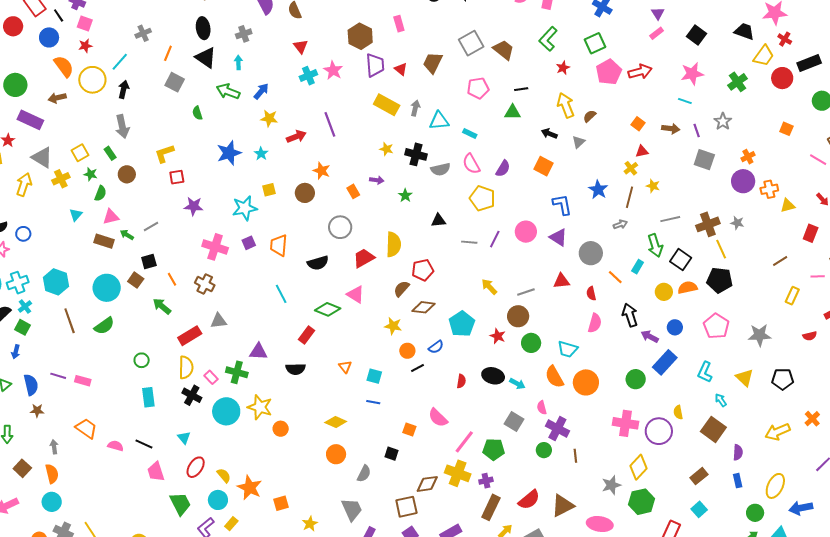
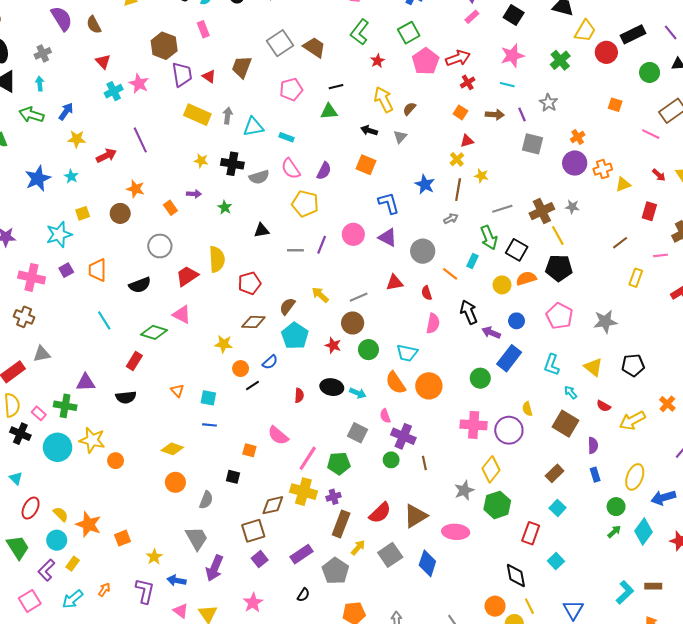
red cross: (785, 39) -> (468, 82), moved, turned 32
brown semicircle: (401, 289) -> (287, 306), moved
red semicircle: (810, 336) -> (604, 406), moved, turned 48

